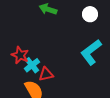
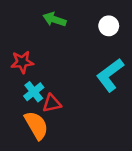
red star: (20, 55) -> (22, 62), moved, turned -30

